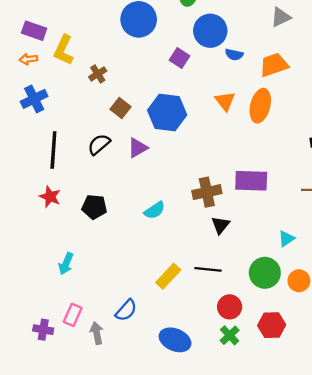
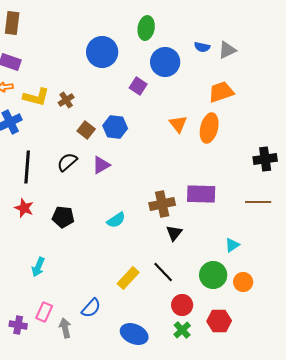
yellow L-shape: (64, 50) -> (36, 97), moved, turned -100
blue semicircle: (234, 55) -> (202, 47), moved
blue hexagon: (167, 113) -> (115, 127), moved, size x0.7
black line: (208, 269) -> (163, 272), turned 40

